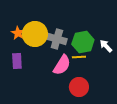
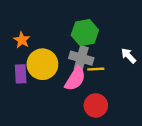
yellow circle: (35, 34) -> (42, 64), moved
gray cross: (57, 39) -> (81, 58), moved
green hexagon: (83, 42) -> (85, 33), moved

